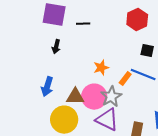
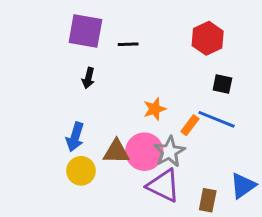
yellow circle: (64, 120) -> (81, 171), moved, size x0.7

